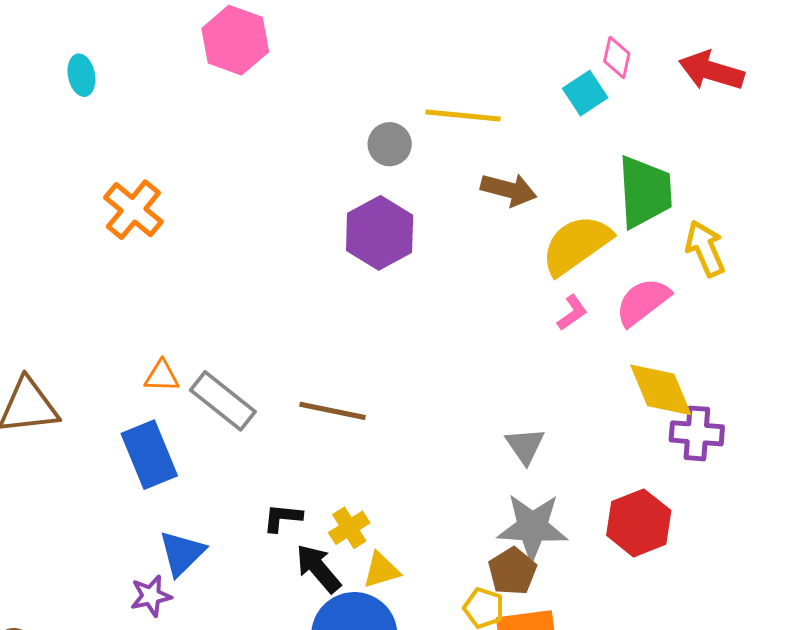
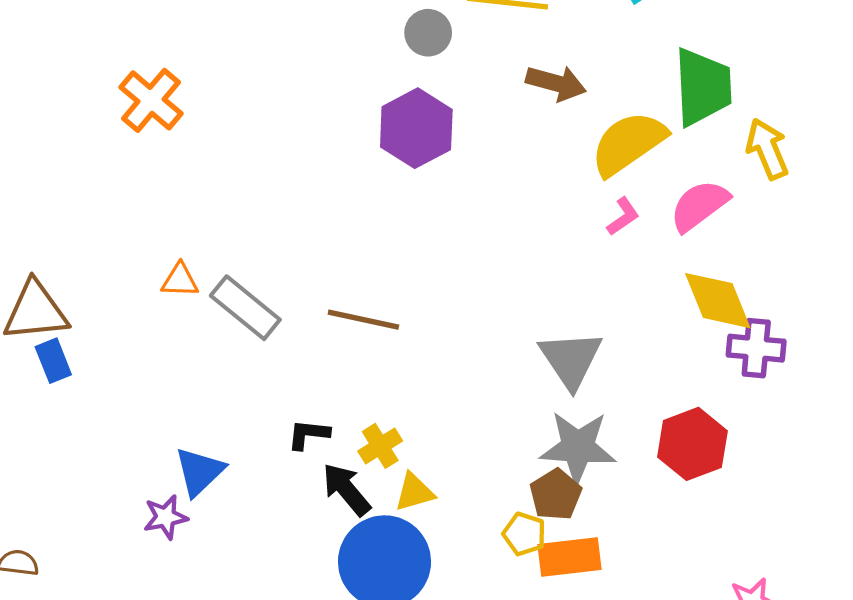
gray triangle: (525, 446) -> (571, 359), size x1.5
blue rectangle: (149, 455) -> (53, 361), moved, size x0.6

